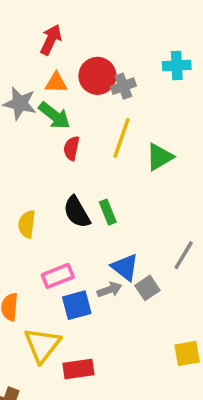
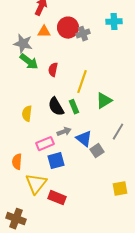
green arrow: (54, 116) -> (29, 62), moved
yellow line: (122, 138) -> (82, 82), moved
green triangle: (160, 157) -> (104, 101), moved
gray arrow: (110, 290) -> (64, 132), moved
red rectangle: (78, 369) -> (57, 198), turned 30

